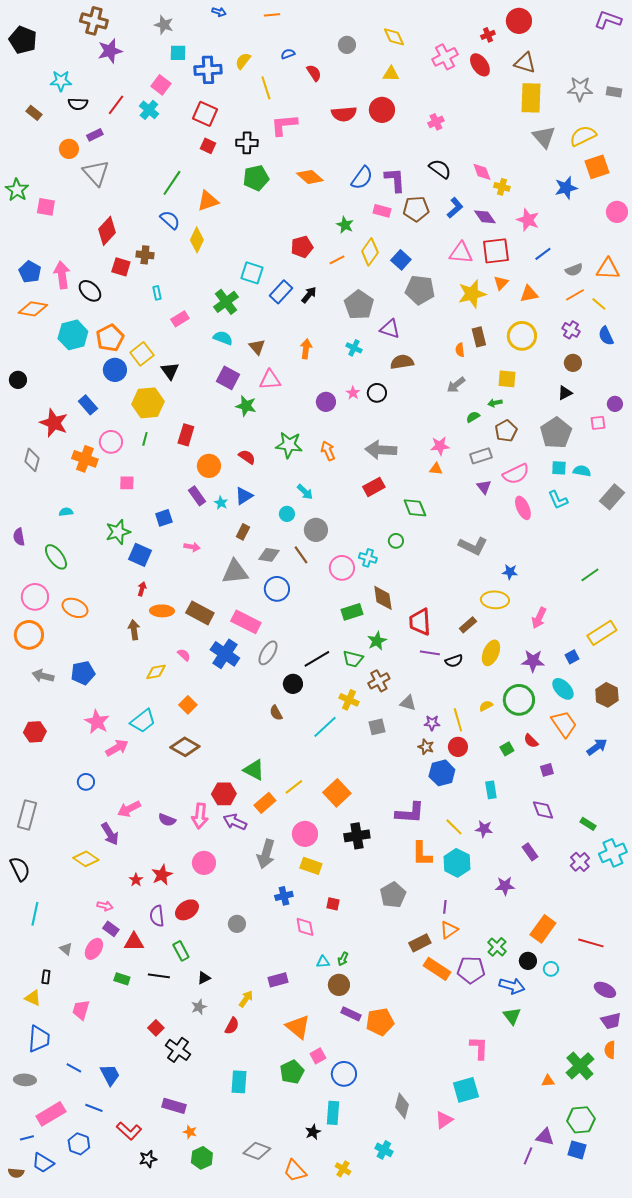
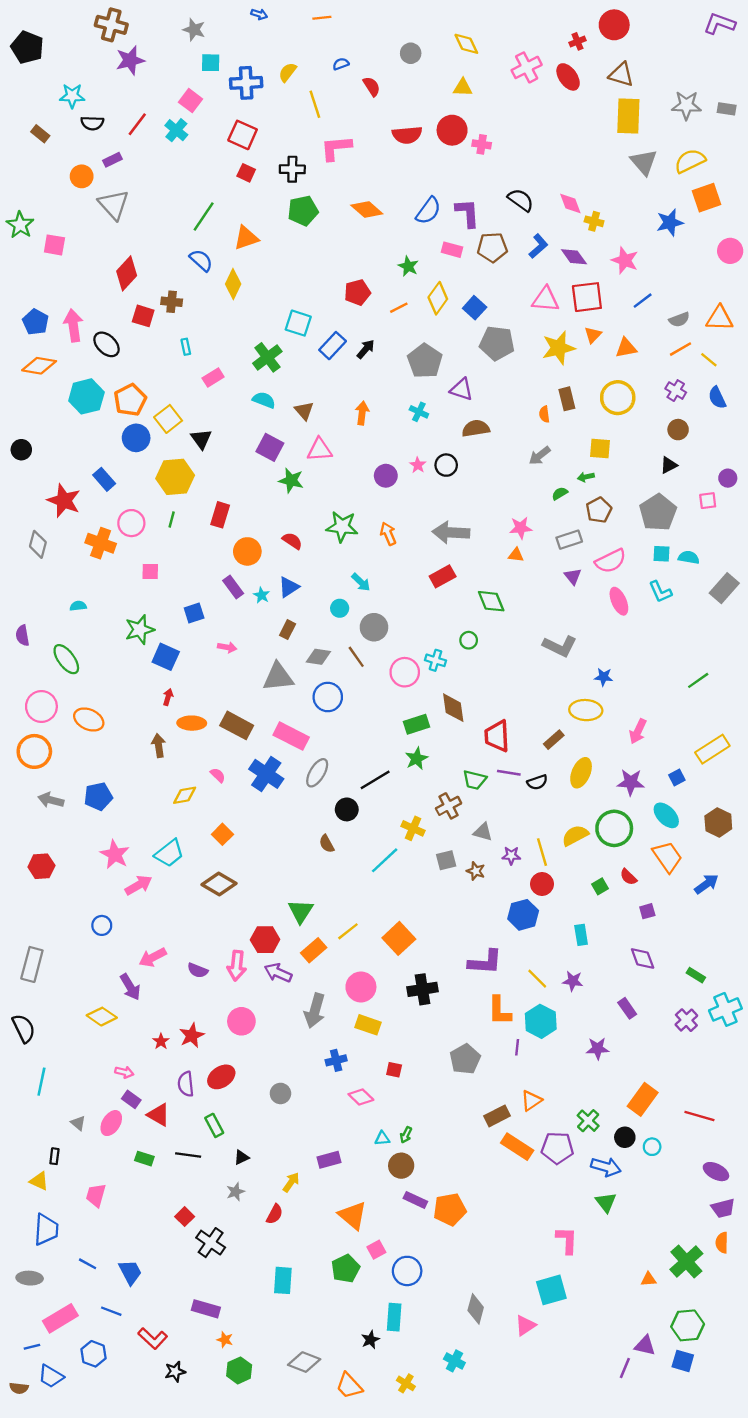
pink cross: (436, 122) -> (482, 144), moved, turned 35
green star: (377, 641) -> (417, 759), moved
green trapezoid: (353, 659) -> (475, 780), moved
yellow semicircle: (486, 706) -> (575, 835), size x1.6
brown star: (426, 747) -> (476, 871), moved
green triangle: (254, 770) -> (301, 911), turned 35
purple line: (445, 907) -> (517, 1047), moved
pink diamond: (305, 927) -> (361, 1097), turned -35
red triangle: (134, 942) -> (159, 1115), turned 30

